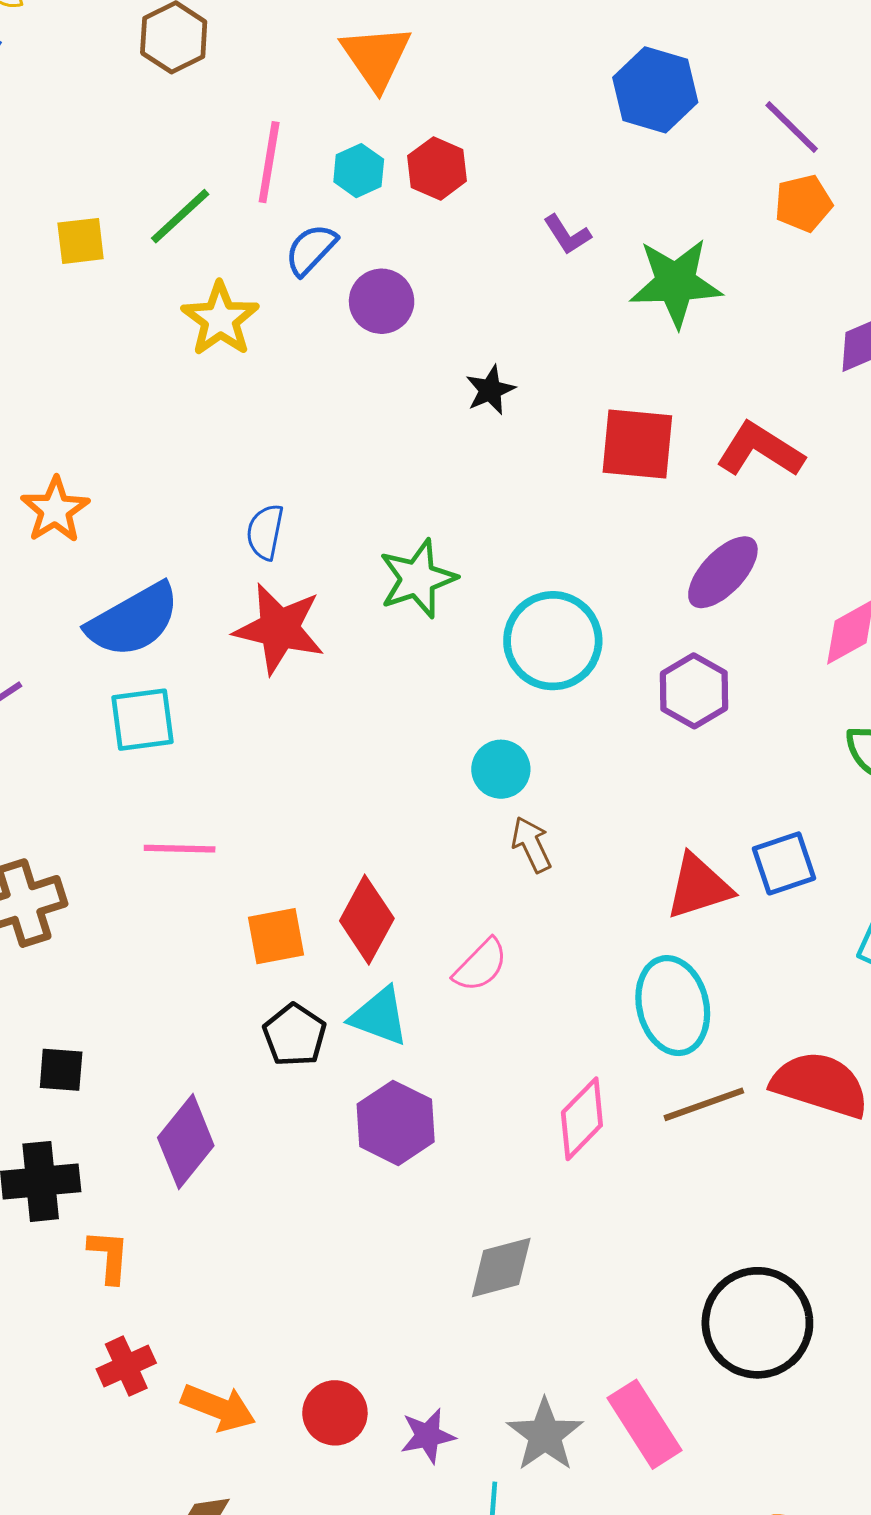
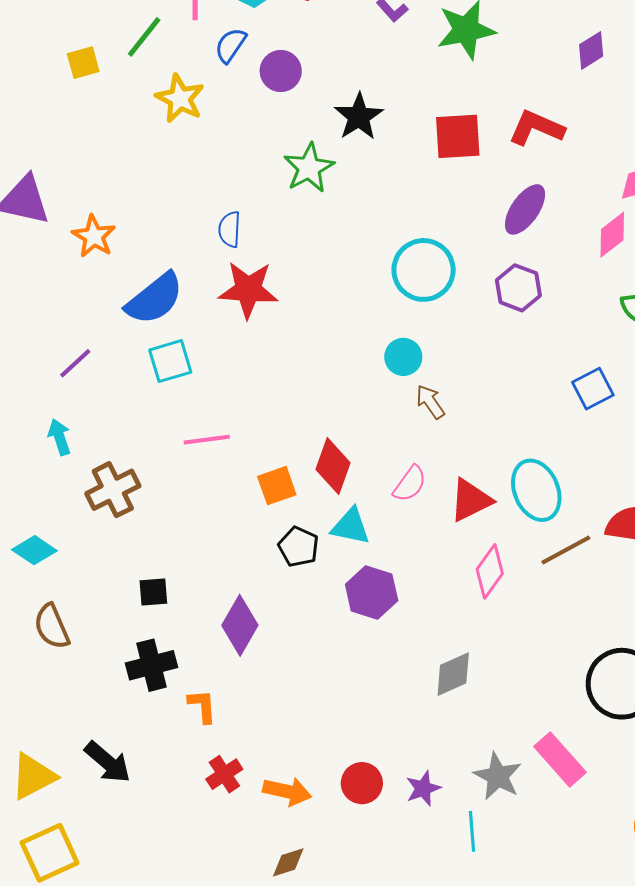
black star: (490, 390) -> (359, 117), size x1.5
green star: (418, 579) -> (309, 168), moved
red triangle: (699, 887) -> (471, 500), moved

